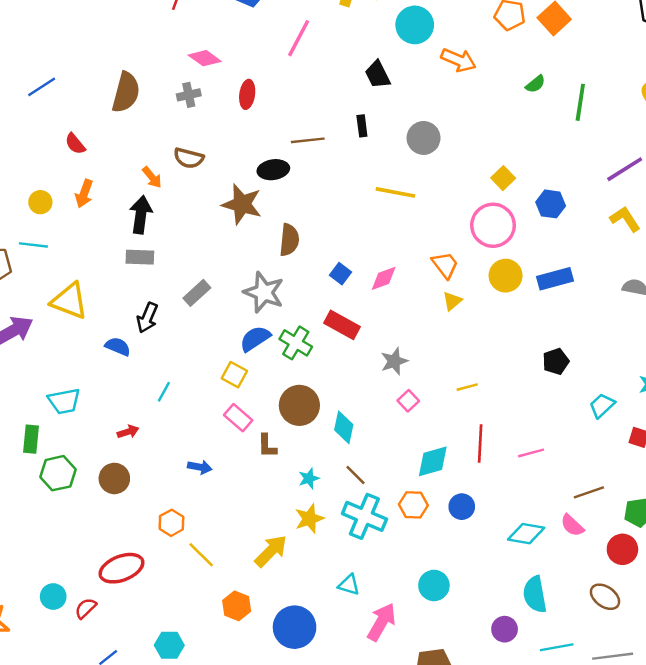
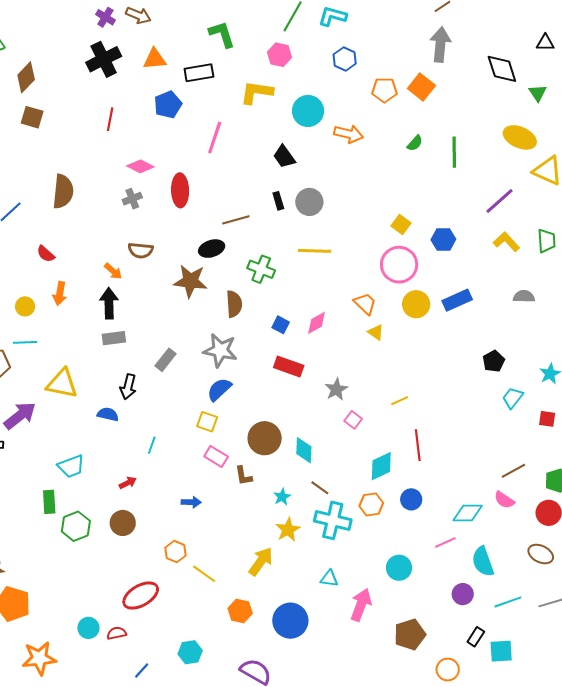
brown semicircle: (126, 92) -> (63, 191), moved
red ellipse: (247, 94) -> (180, 190), size x1.4
gray circle: (424, 138) -> (309, 202), moved
yellow triangle: (452, 301) -> (376, 332), turned -36
green cross: (296, 343) -> (261, 269), moved
black pentagon: (556, 361) -> (494, 361), moved
pink line: (531, 453) -> (445, 543), moved
red semicircle: (86, 608) -> (117, 633), turned 42

